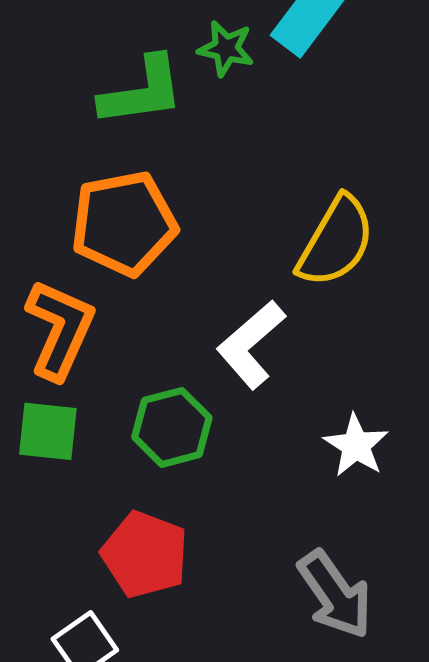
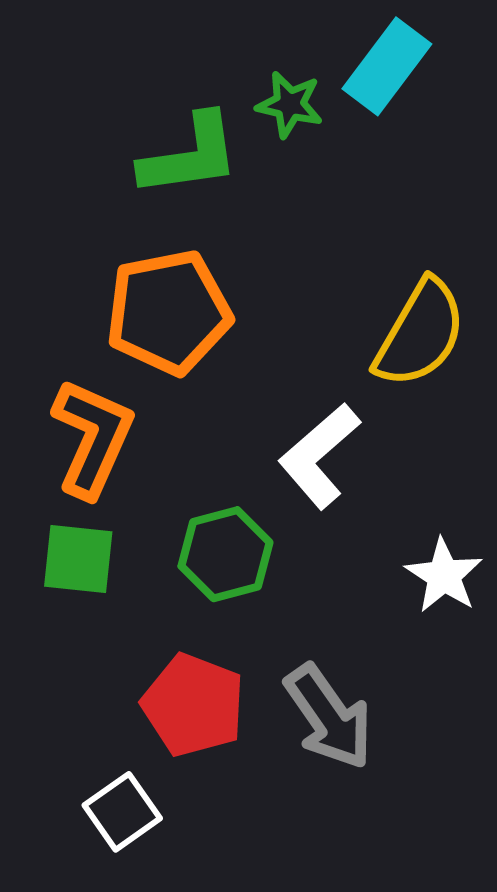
gray arrow: (335, 594) -> (329, 717), moved

